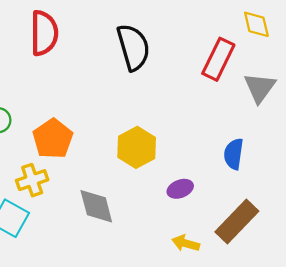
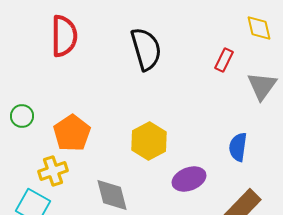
red rectangle: (218, 59) -> (224, 60), size x0.6
purple ellipse: (180, 189) -> (189, 179), size x1.4

